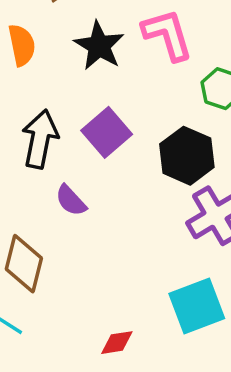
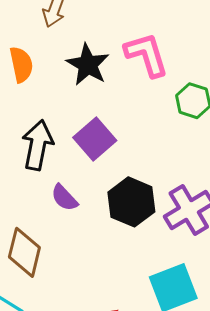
black hexagon: (187, 156) -> (131, 202), moved

